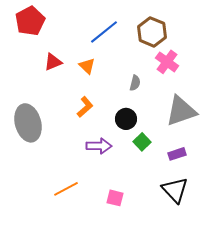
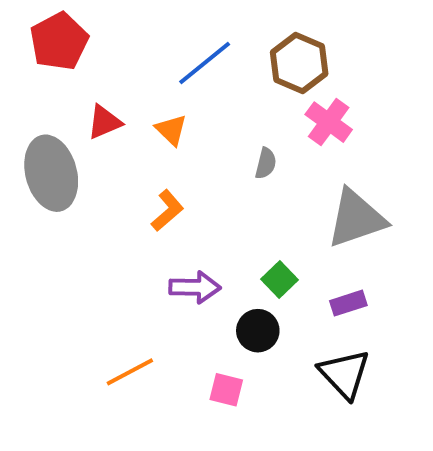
black circle: (126, 119) -> (258, 331), moved
gray ellipse: (28, 123) -> (51, 173), moved

